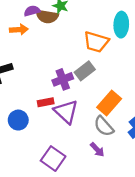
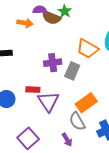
gray rectangle: (85, 71) -> (72, 71), turned -42
purple cross: (63, 79) -> (53, 63), moved

